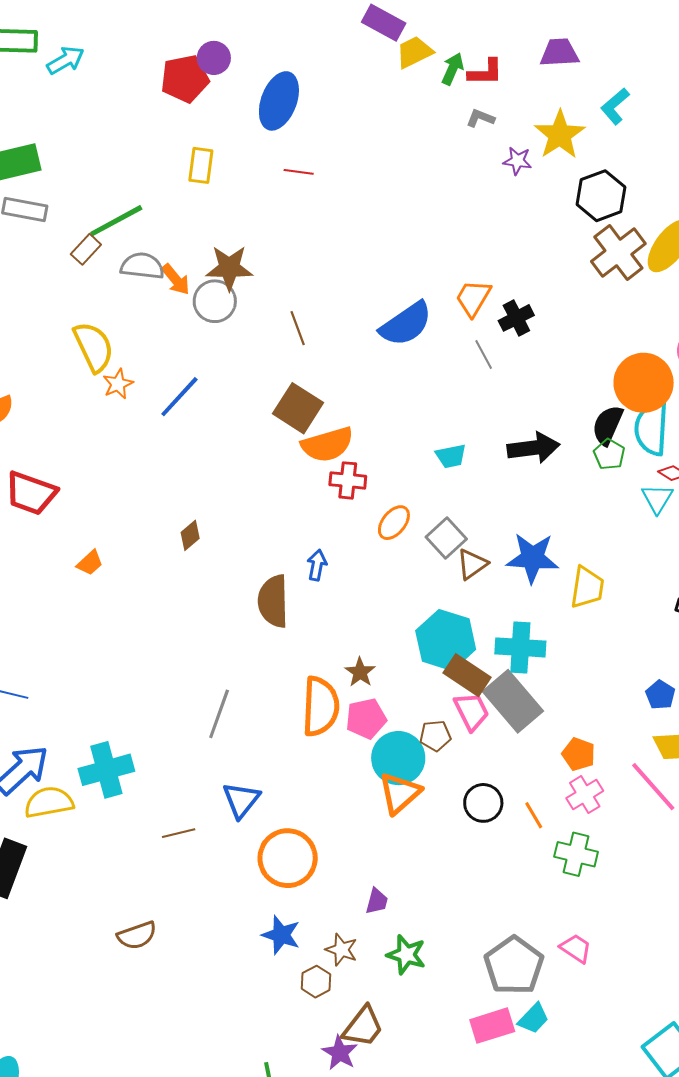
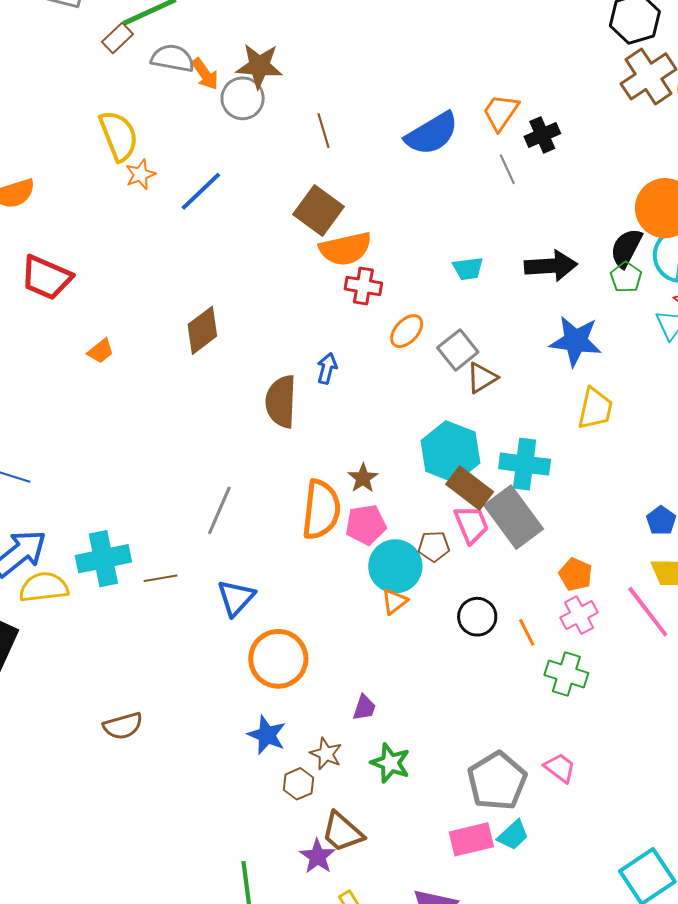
brown diamond: (190, 535) -> (202, 330), size x1.6
blue star: (532, 558) -> (576, 341), moved
orange triangle: (400, 793) -> (394, 601), size x0.6
brown line: (179, 833) -> (161, 578), moved
brown trapezoid: (363, 1027) -> (342, 832), turned 90

